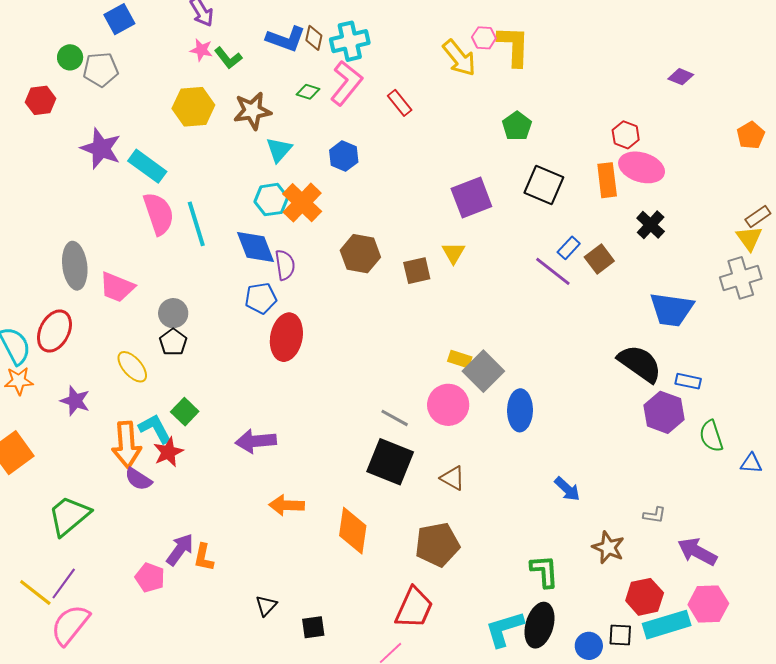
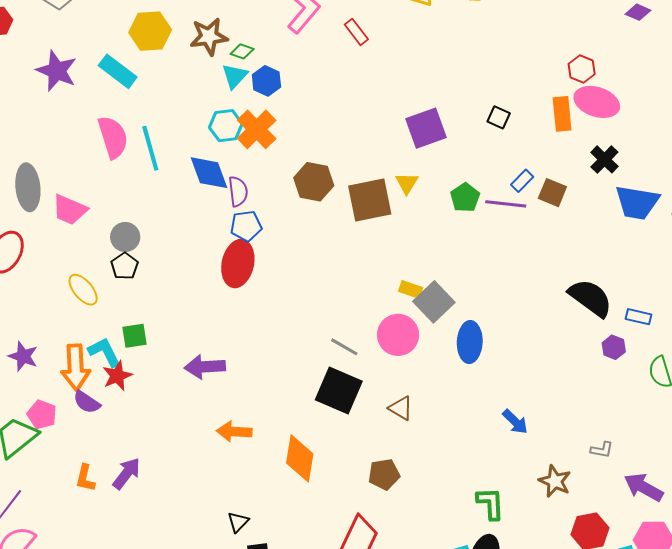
green diamond: (308, 92) -> (242, 51), moved
green pentagon: (517, 126) -> (465, 198), moved
blue hexagon: (344, 156) -> (266, 81), moved
cyan rectangle: (147, 166) -> (118, 71), moved
black square: (544, 185) -> (499, 117), size x0.6
brown square: (599, 259) -> (552, 193), turned -32
brown square: (417, 271) -> (370, 200), size x1.6
purple line: (553, 271) -> (506, 204), turned -33
blue pentagon: (261, 298) -> (246, 226), moved
blue trapezoid: (672, 310) -> (637, 202), moved
purple star: (75, 401) -> (23, 356), moved
green square: (185, 412) -> (135, 336), turned 36
purple hexagon: (664, 412) -> (614, 347), size x0.6
brown pentagon: (437, 545) -> (384, 474), size x0.7
orange L-shape: (204, 557) -> (85, 478), moved
pink pentagon: (150, 578) -> (42, 414), moved
black triangle: (266, 606) -> (238, 522), moved

